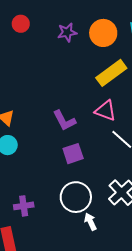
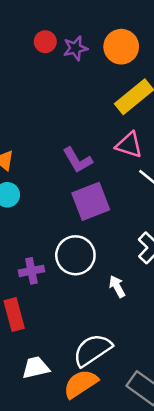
red circle: (21, 24) -> (45, 42), moved
purple square: (73, 154) -> (91, 201), size x1.4
white circle: (76, 197) -> (75, 255), moved

